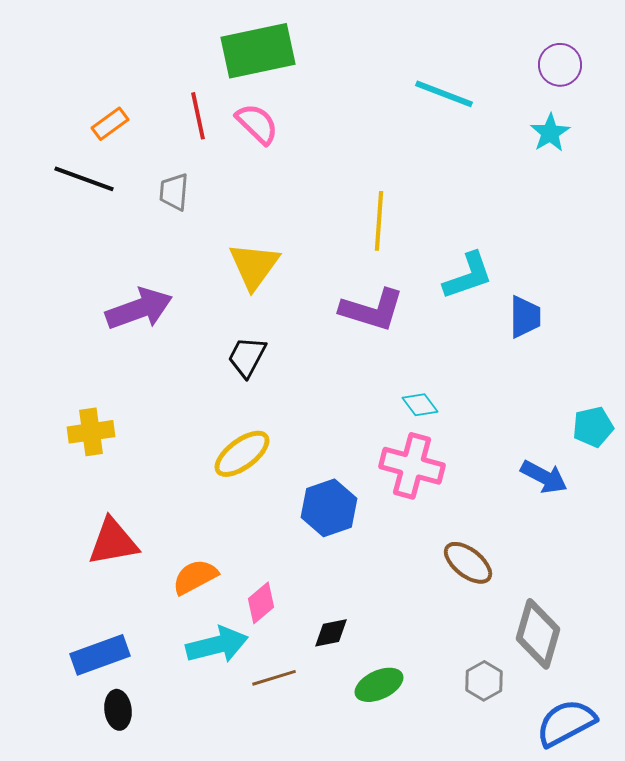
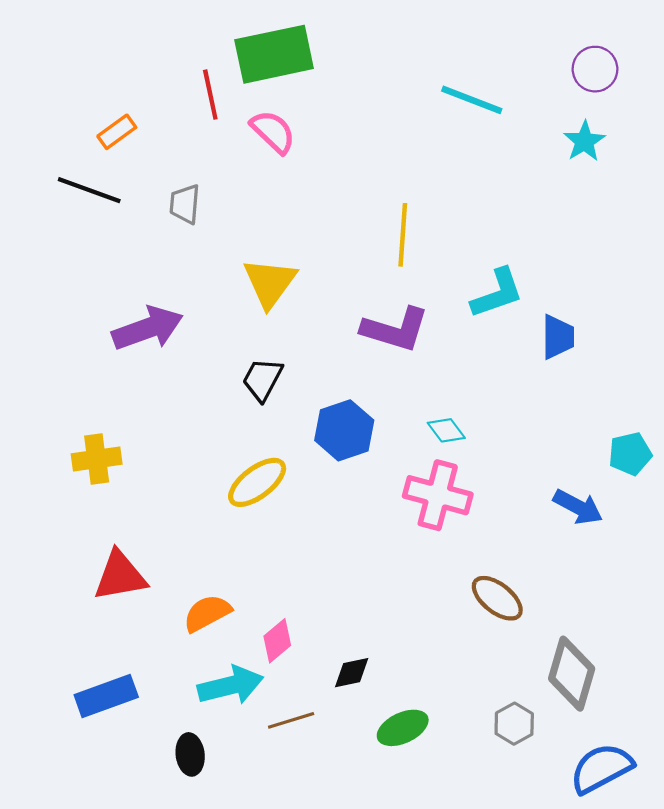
red line: (198, 116) -> (210, 95), moved
blue hexagon: (329, 508) -> (344, 430), moved
black ellipse: (118, 710) -> (190, 754), moved

